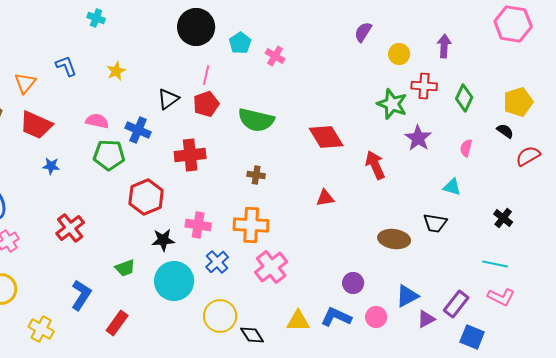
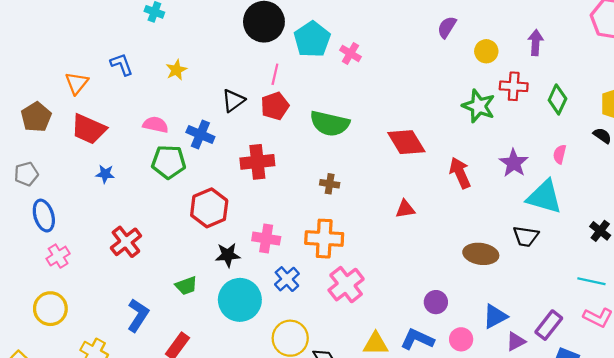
cyan pentagon: (240, 43) -> (312, 39), size x1.5
purple star: (418, 138) -> (514, 163), moved
cyan triangle: (452, 187) -> (544, 197), size x1.8

